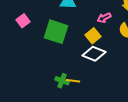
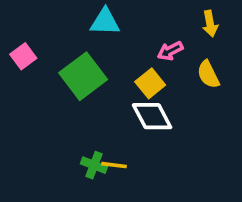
green square: (56, 32) -> (83, 76), turned 35
white diamond: (94, 54) -> (152, 116), turned 40

